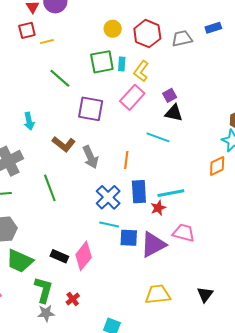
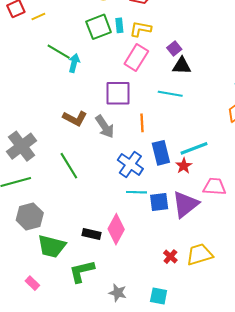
yellow L-shape: (141, 71) -> (141, 29), turned 75
purple square: (91, 109) -> (118, 93), moved
cyan arrow: (29, 121) -> (74, 63), moved, turned -144
green L-shape: (44, 290) -> (82, 271), turned -108
red cross: (73, 299) -> (170, 257), moved
gray star: (46, 313) -> (118, 293), moved, turned 30

